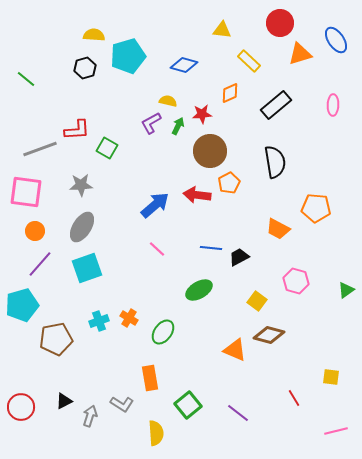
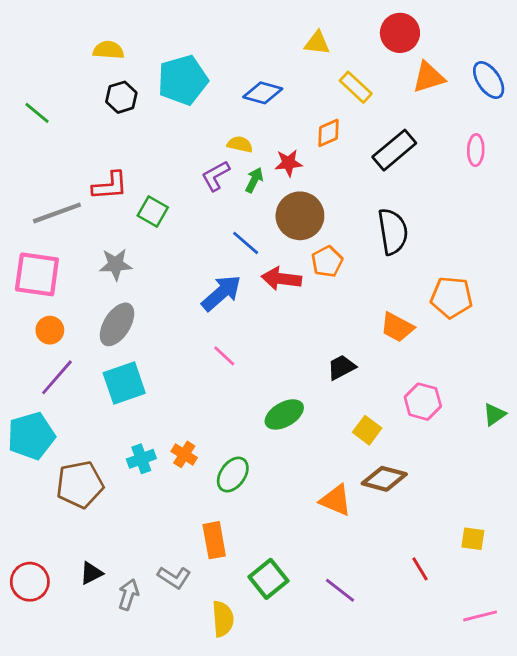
yellow semicircle: (94, 35) -> (108, 50), moved
blue ellipse: (336, 40) -> (489, 80), moved
blue line: (211, 248) -> (246, 243), moved, turned 35

